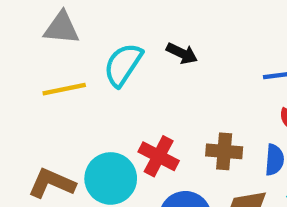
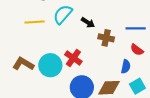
black arrow: (182, 53) -> (88, 23), moved
brown cross: (224, 151) -> (106, 38), moved

